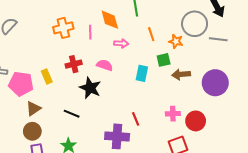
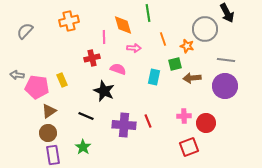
orange cross: (63, 28) -> (69, 21), moved
gray line: (218, 39) -> (226, 60), moved
red cross: (74, 64) -> (92, 58), moved
purple cross: (117, 136) -> (124, 125), moved

